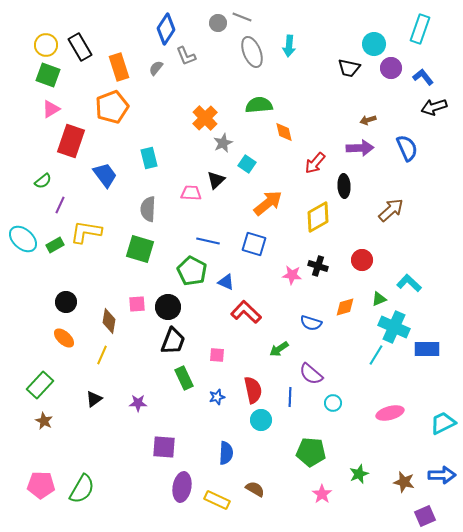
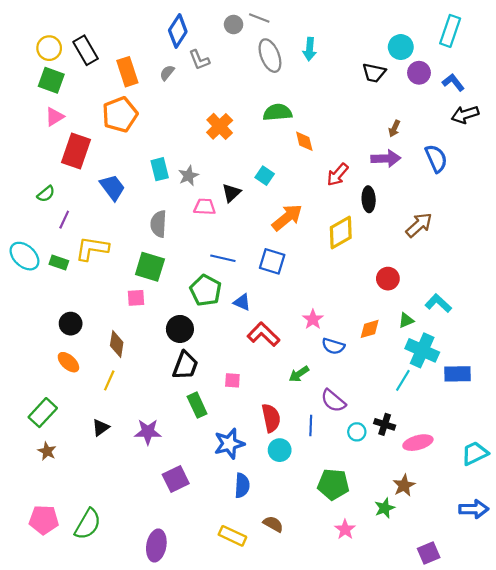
brown arrow: (368, 120) -> (394, 128), turned -49
gray star: (223, 143) -> (189, 176), moved
green rectangle: (55, 245) -> (59, 262), turned 48
black cross: (318, 266) -> (385, 424), moved
pink star: (292, 275) -> (313, 319), moved, turned 30
pink square: (137, 304) -> (136, 298), moved
blue star: (217, 397) -> (229, 444), moved, size x1.8
purple star: (138, 403) -> (148, 432), size x1.4
purple square: (164, 447) -> (176, 479), turned -30
brown star: (404, 482) -> (404, 485), moved, turned 30
purple ellipse: (182, 487) -> (156, 545), moved
purple square: (425, 516) -> (429, 553), moved

